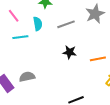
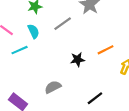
black star: (70, 52) -> (78, 59), moved
gray semicircle: (27, 77) -> (53, 87), moved

